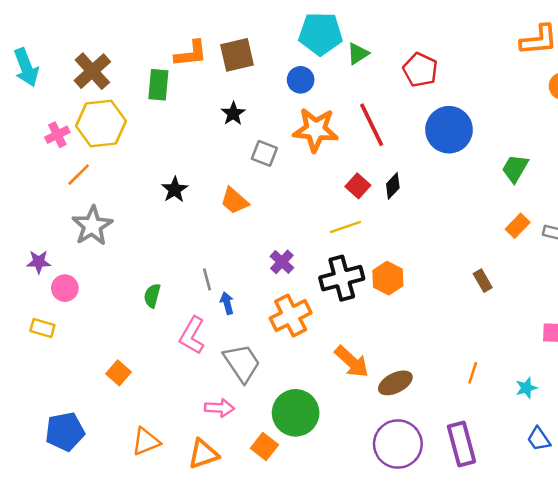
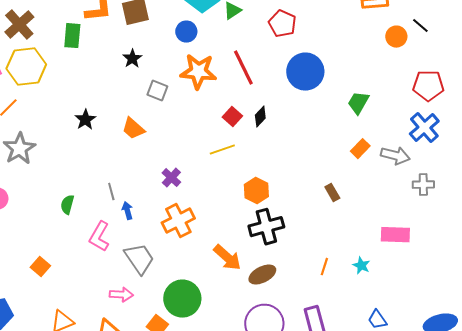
black cross: (342, 278) -> (266, 227), moved
cyan star: (526, 388) -> (361, 266), moved, turned -30

